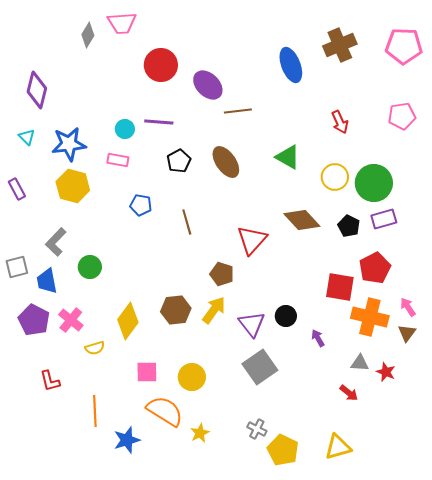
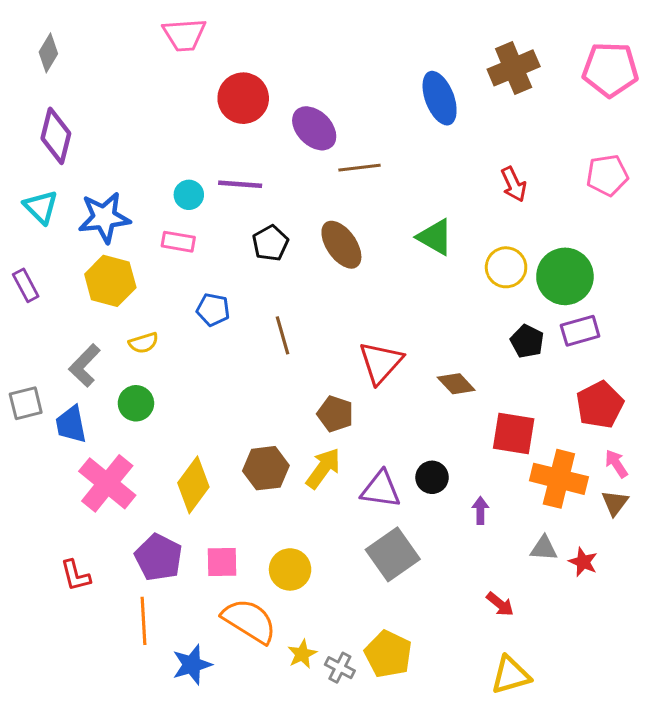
gray diamond: (88, 35) -> (48, 53), moved
cyan triangle: (27, 137) -> (41, 207), size x1.4
brown diamond: (302, 220) -> (456, 384), moved, size x0.7
red pentagon: (375, 268) -> (600, 405), moved
purple pentagon: (34, 320) -> (159, 557), moved
pink cross: (71, 320) -> (107, 483), size x1.5
purple triangle: (252, 324) -> (381, 489), turned -44
purple arrow: (318, 338) -> (480, 511), turned 30
yellow semicircle: (95, 348) -> (144, 343), moved
red arrow: (349, 393) -> (500, 604), moved
gray cross: (257, 429) -> (340, 668), moved
yellow pentagon: (283, 450) -> (388, 654), moved

